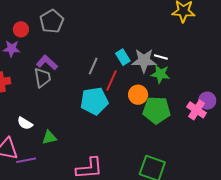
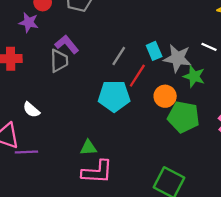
white line: (161, 57) -> (209, 47), moved
green triangle: (49, 138) -> (88, 148), moved

